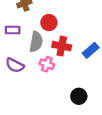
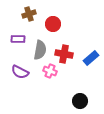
red circle: (49, 23) -> (53, 24), moved

